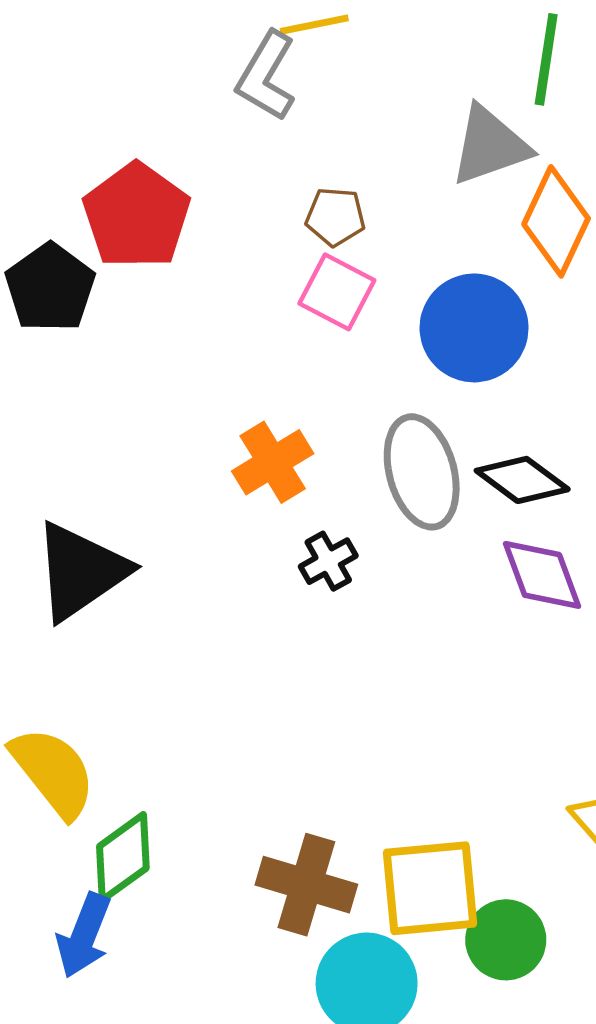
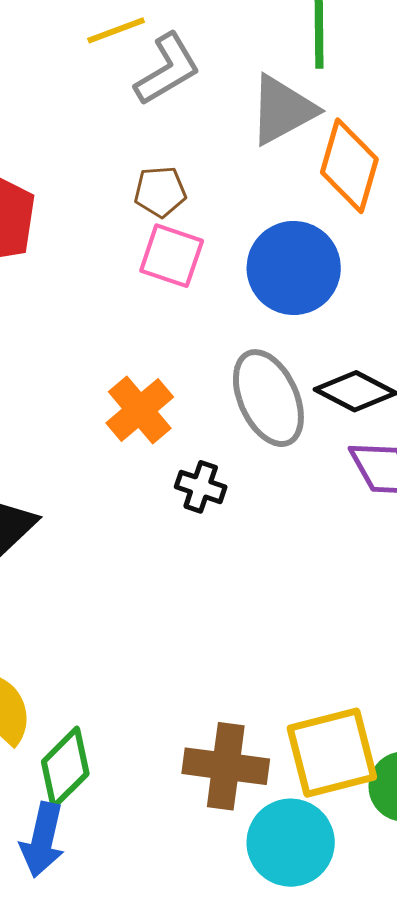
gray L-shape: (266, 76) -> (167, 69), moved, turned -142
black cross: (328, 561) -> (201, 487), turned -33

